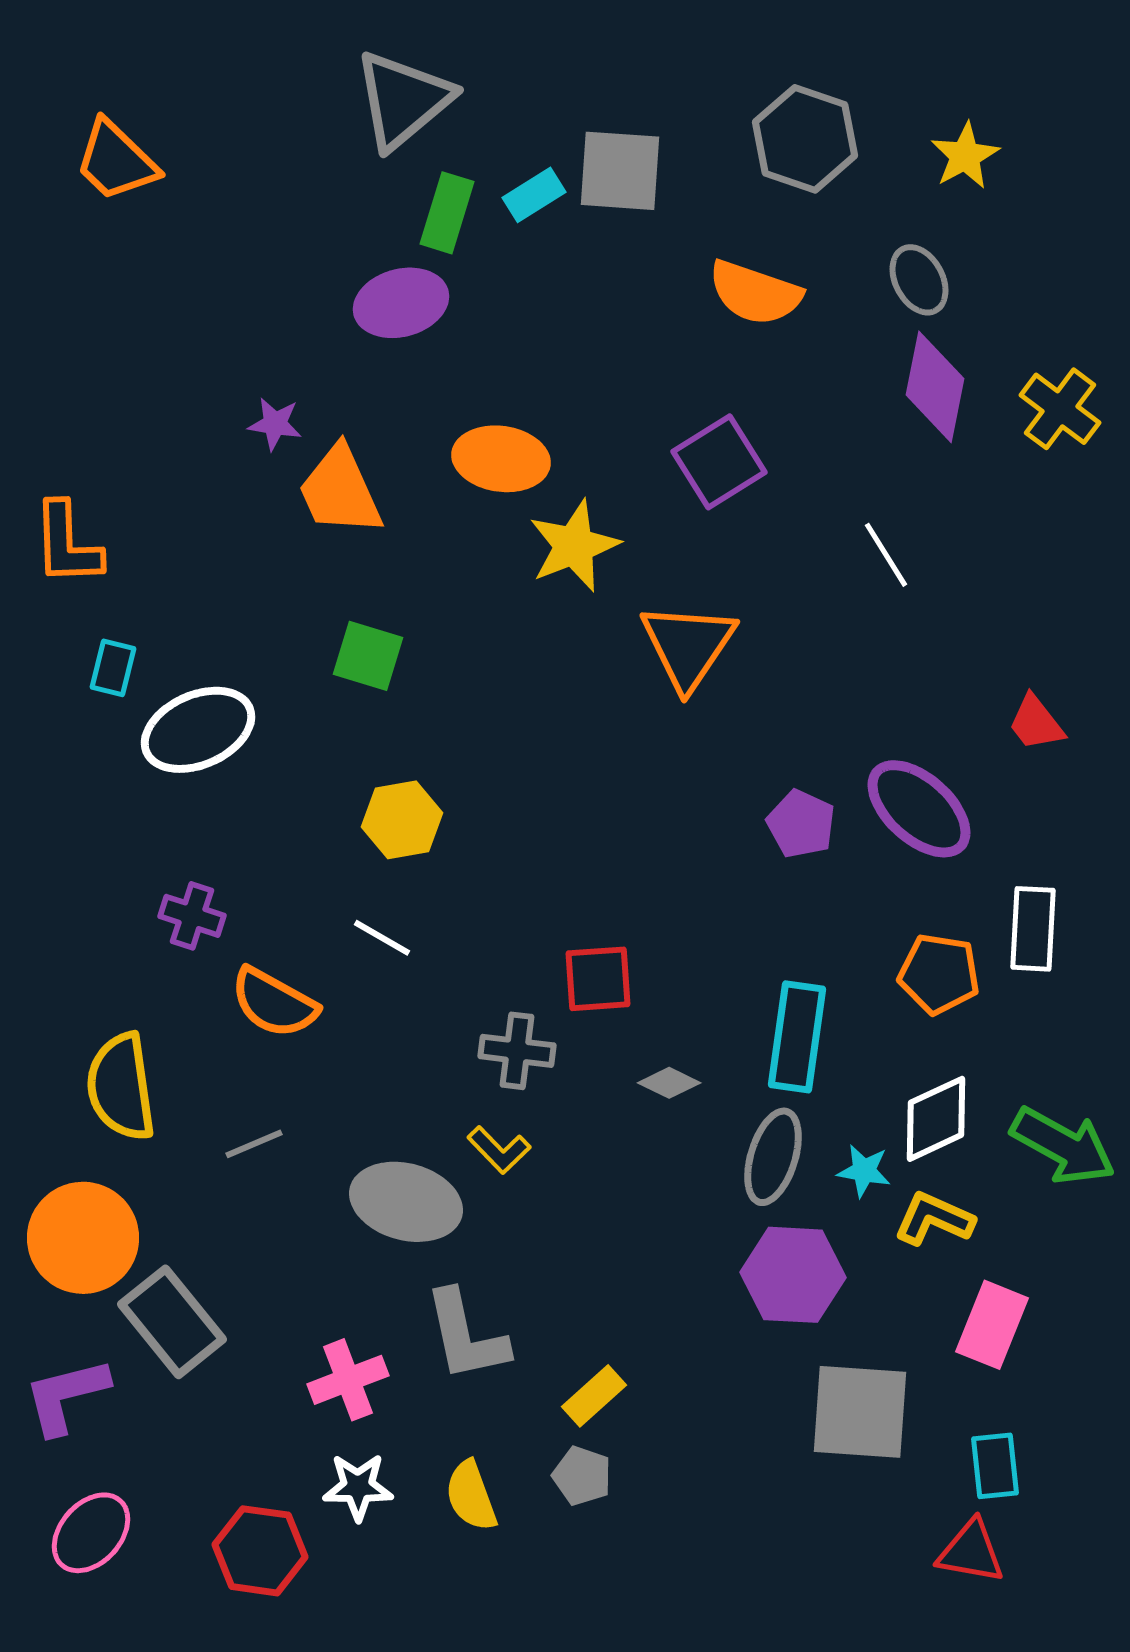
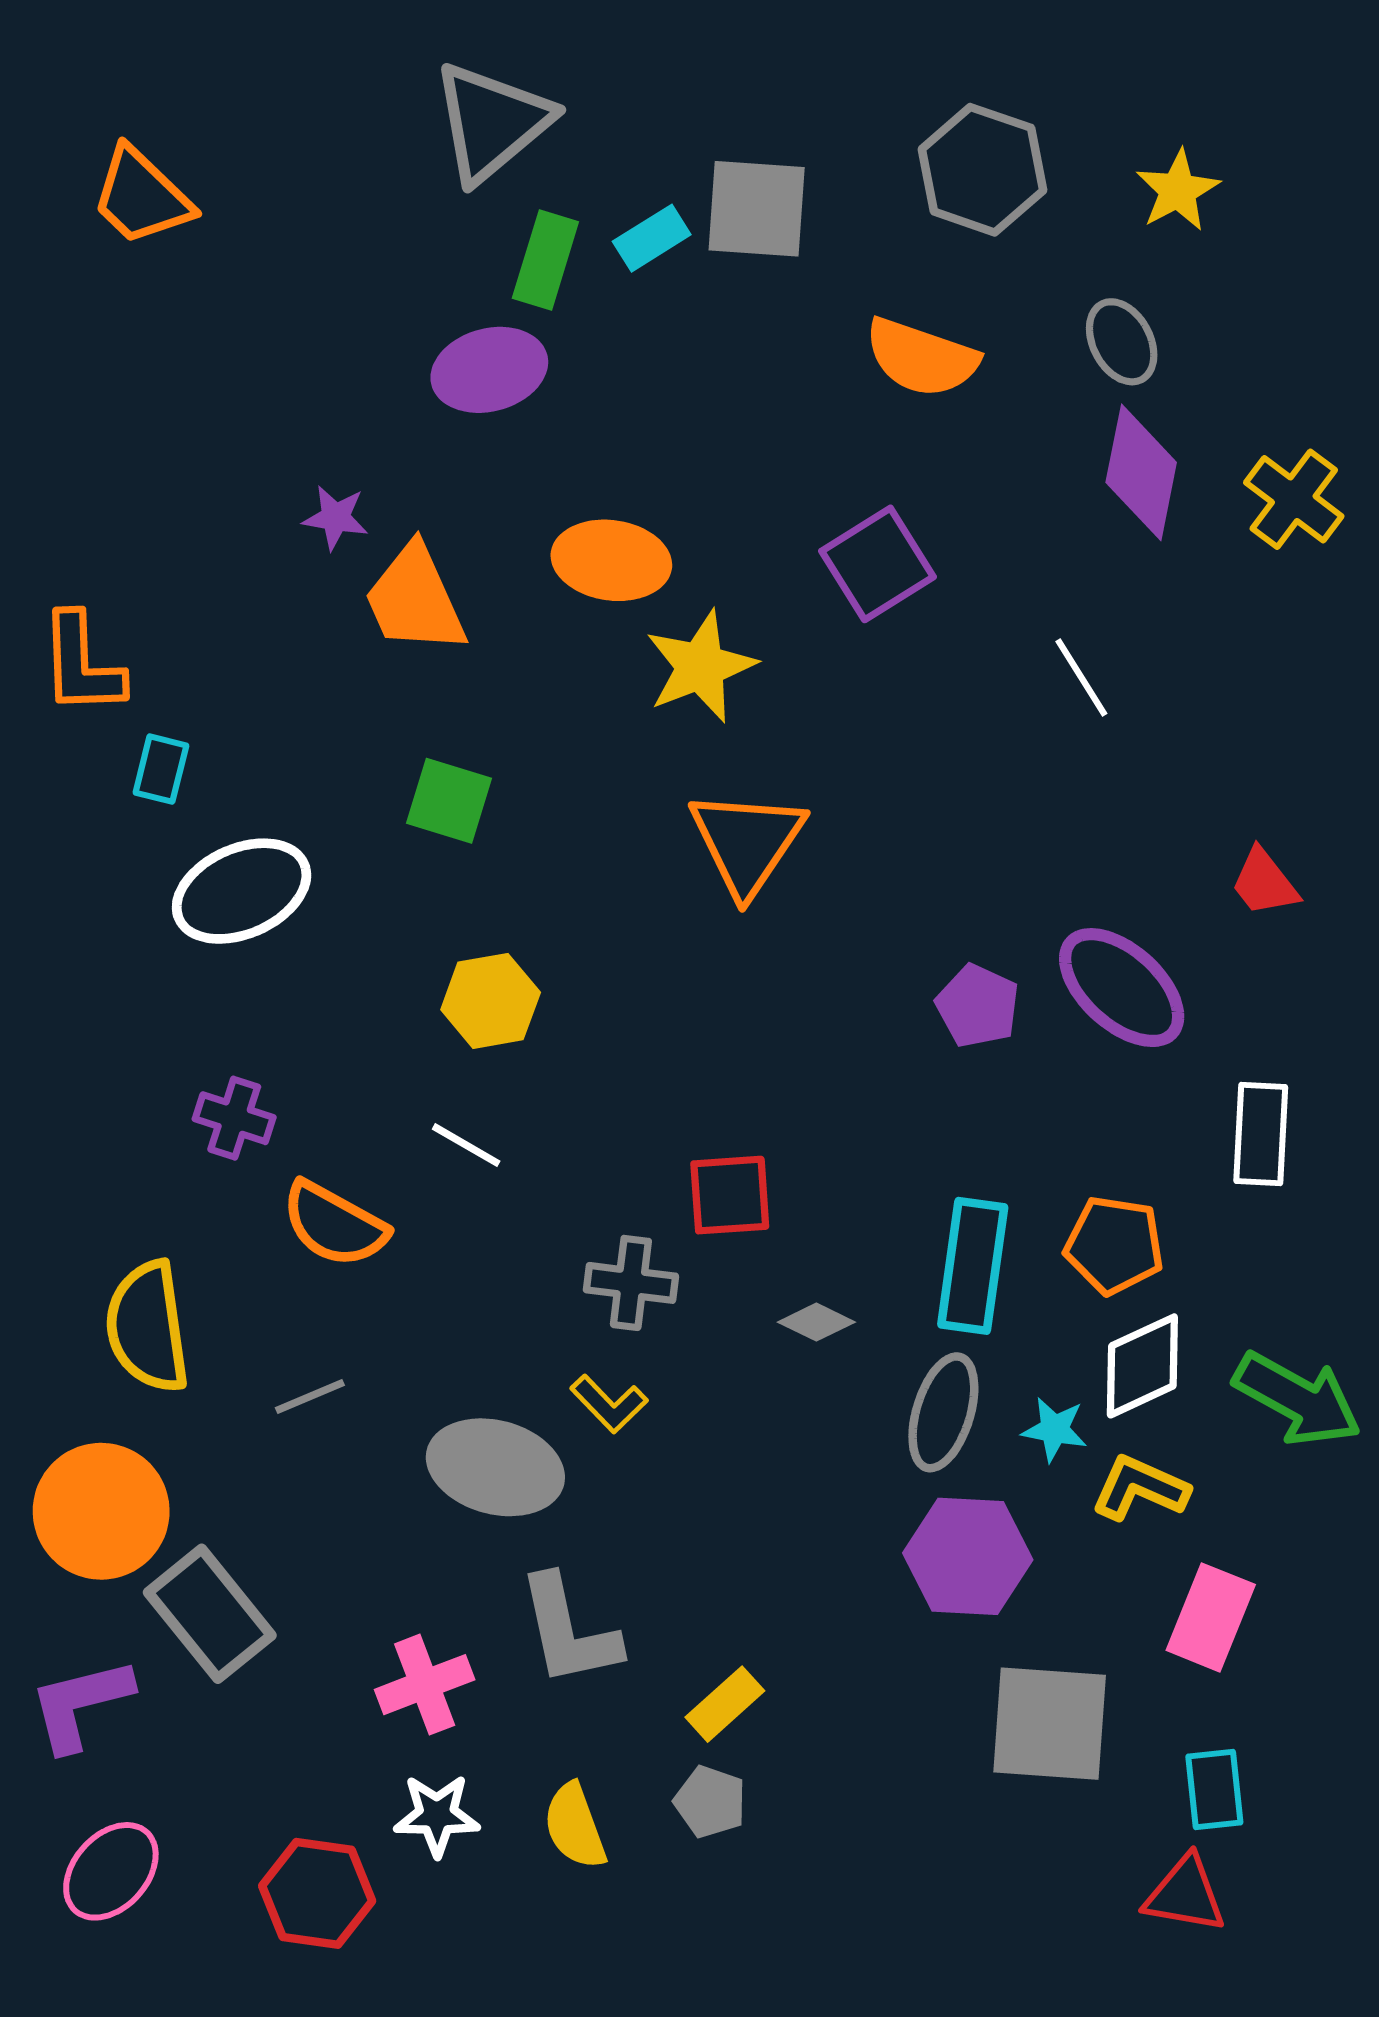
orange triangle: (688, 646) -> (747, 842), moved
cyan rectangle: (113, 668) -> (161, 769), moved
orange pentagon: (939, 974) -> (1114, 1245), moved

